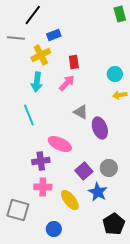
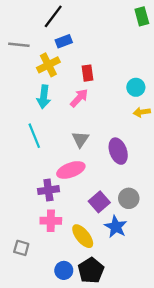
black line: (33, 15) -> (53, 16), moved
gray triangle: (81, 112) -> (80, 139), moved, turned 35
pink ellipse: (60, 144) -> (71, 170), turned -45
gray square: (18, 210) -> (21, 248), size x0.6
black pentagon: (114, 224) -> (91, 270), moved

